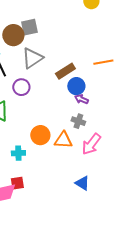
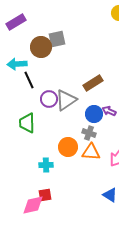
gray triangle: (32, 58) -> (66, 100), moved
blue circle: (76, 86) -> (94, 114), moved
gray cross: (78, 121) -> (89, 133), moved

